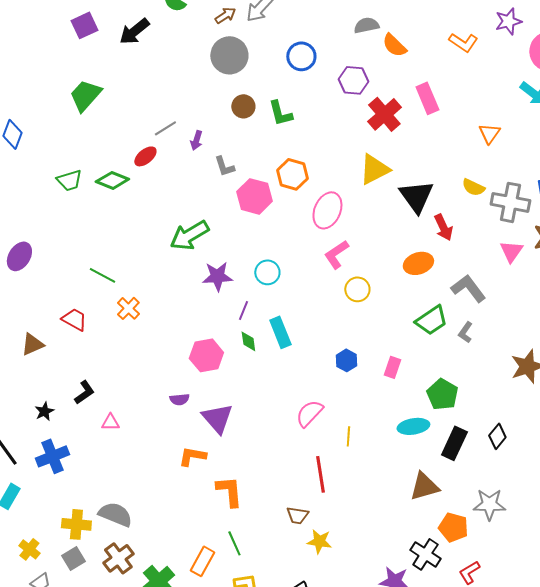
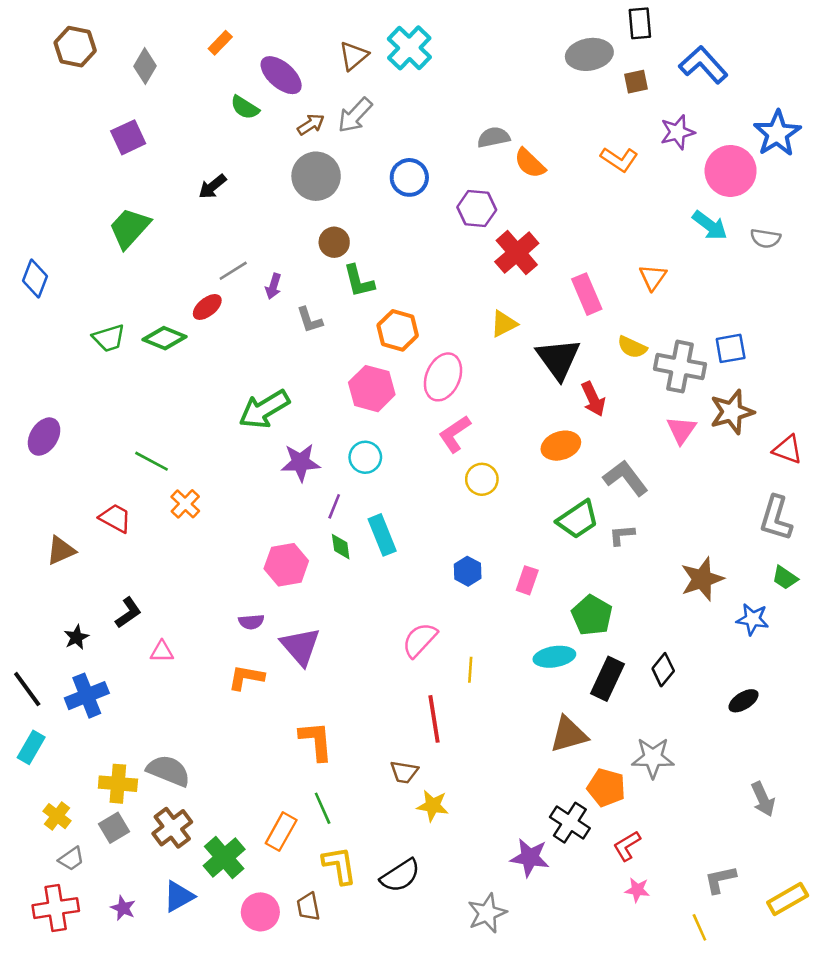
black arrow: (134, 31) -> (212, 187), moved, size x0.7
pink rectangle: (427, 98) -> (587, 294), moved
green L-shape: (280, 113) -> (359, 281), moved
yellow triangle: (374, 169) -> (504, 324), size x0.7
pink hexagon: (254, 196) -> (372, 389), moved
gray L-shape: (465, 332) -> (622, 535), turned 50
orange L-shape: (192, 456) -> (246, 677), moved

